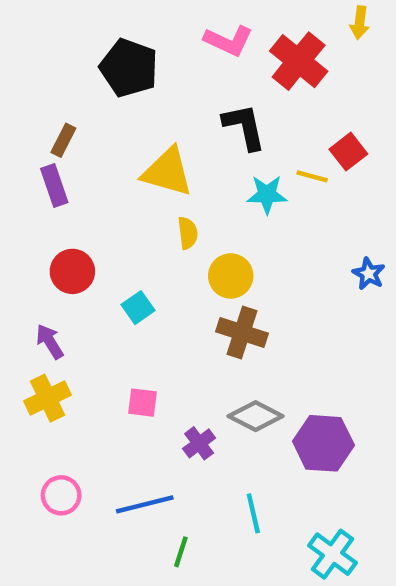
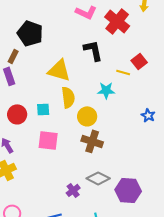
black pentagon: (129, 68) -> (30, 33), moved
cyan star: (267, 195) -> (106, 90), moved
yellow semicircle: (188, 233) -> (68, 97), size x1.5
cyan square: (138, 308) -> (43, 109), moved, turned 32
pink square: (142, 403) -> (48, 140), moved, size x1.5

